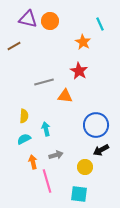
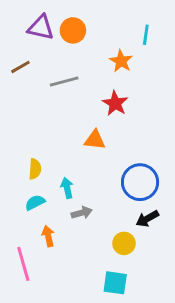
cyan line: (100, 24) -> (146, 35), turned 32
gray line: (44, 82) -> (64, 81), moved
gray arrow: (56, 155) -> (82, 213), moved
pink line: (47, 181) -> (23, 264), moved

